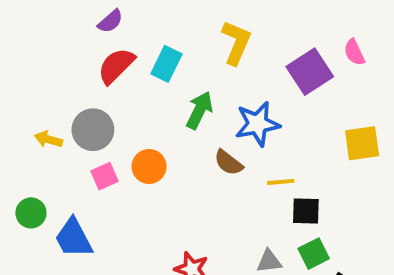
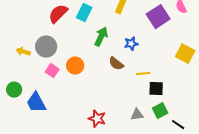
blue star: (257, 124) -> (131, 44), size x0.6
yellow square: (362, 143) -> (185, 54), turned 36
pink square: (105, 176) -> (52, 71), turned -32

